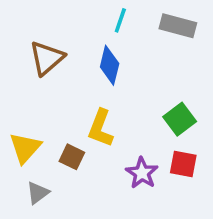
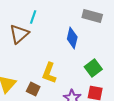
cyan line: (120, 20) -> (33, 17), moved
blue diamond: (110, 65) -> (72, 38), moved

